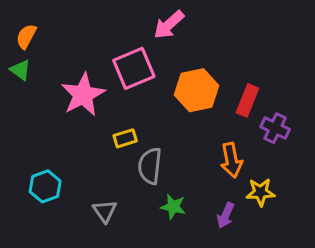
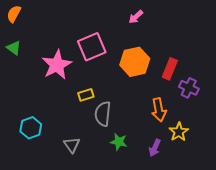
pink arrow: (169, 25) -> (136, 17), moved, size x0.7
orange semicircle: (26, 36) -> (14, 14), moved
yellow star: (261, 192) -> (179, 132), turned -30

